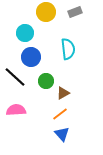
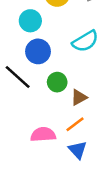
cyan semicircle: (68, 49) -> (85, 41), turned 65
pink semicircle: (16, 110) -> (43, 134), moved

